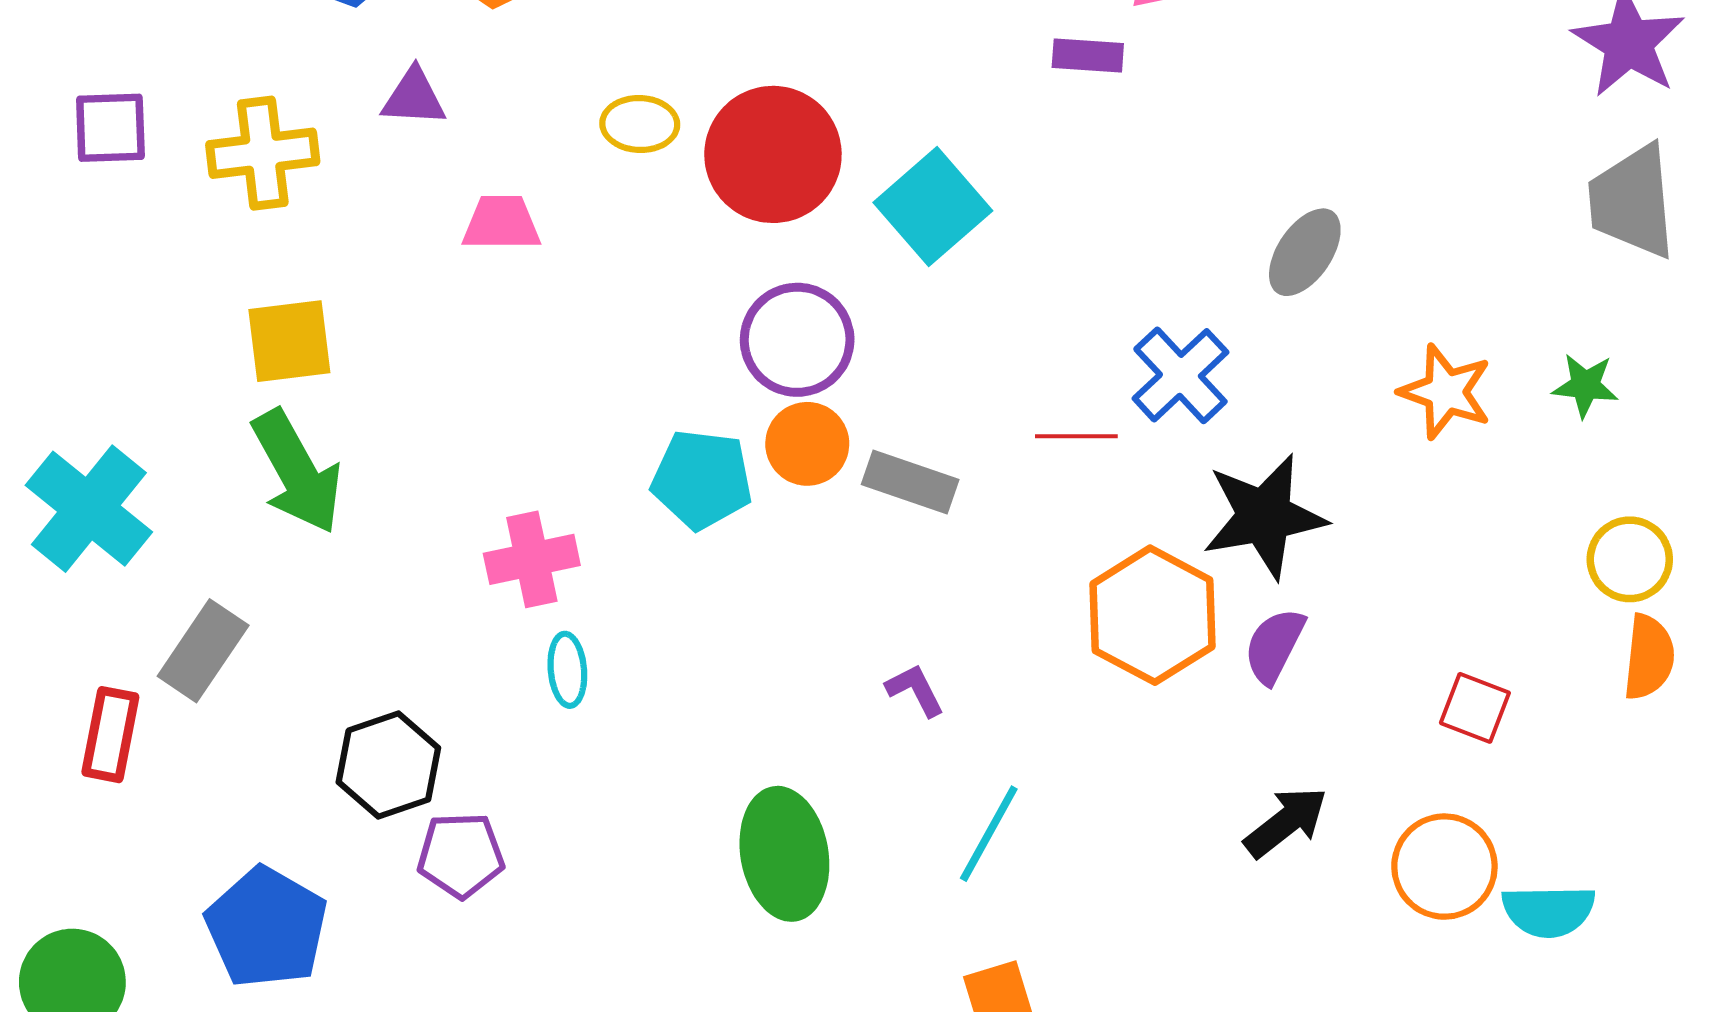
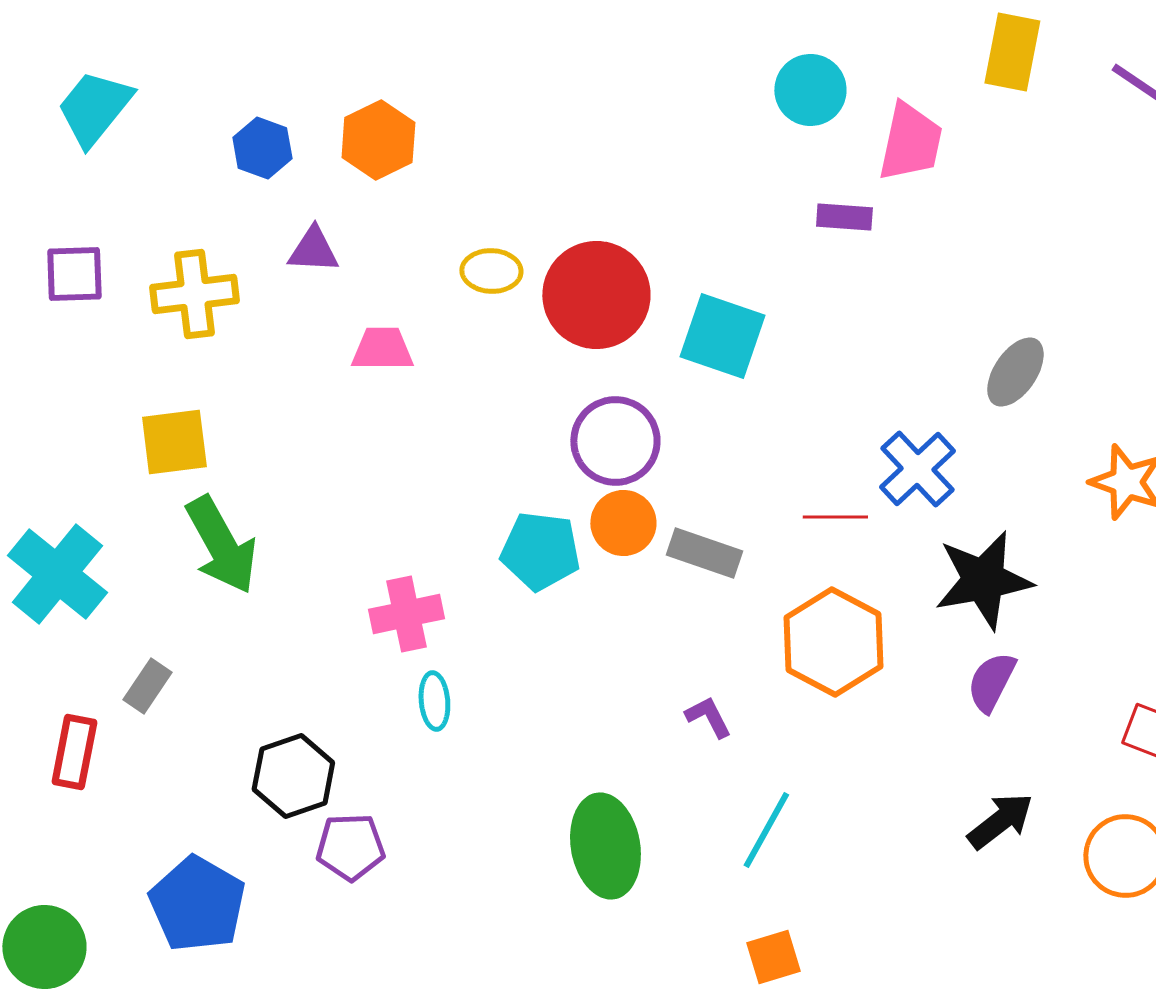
cyan square: (933, 207) -> (722, 336), turned -30
yellow square: (289, 341) -> (174, 442), moved
orange hexagon: (1153, 615) -> (833, 642), moved
gray rectangle: (203, 651) -> (147, 686), size x0.7

